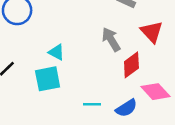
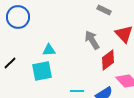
cyan triangle: (56, 52) -> (49, 50), turned -32

